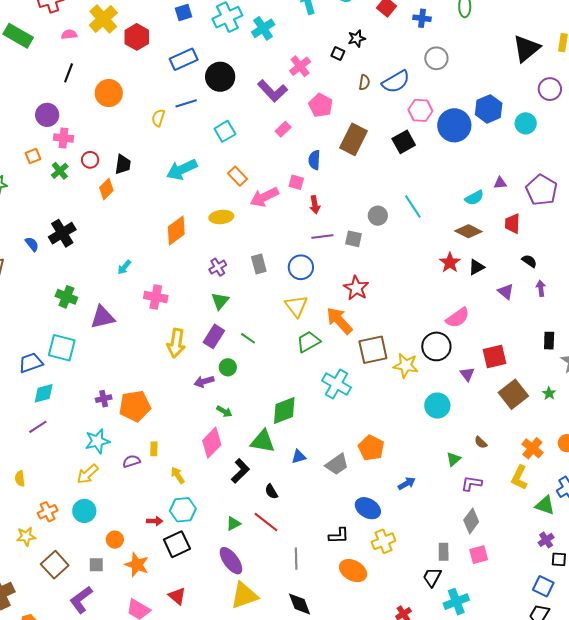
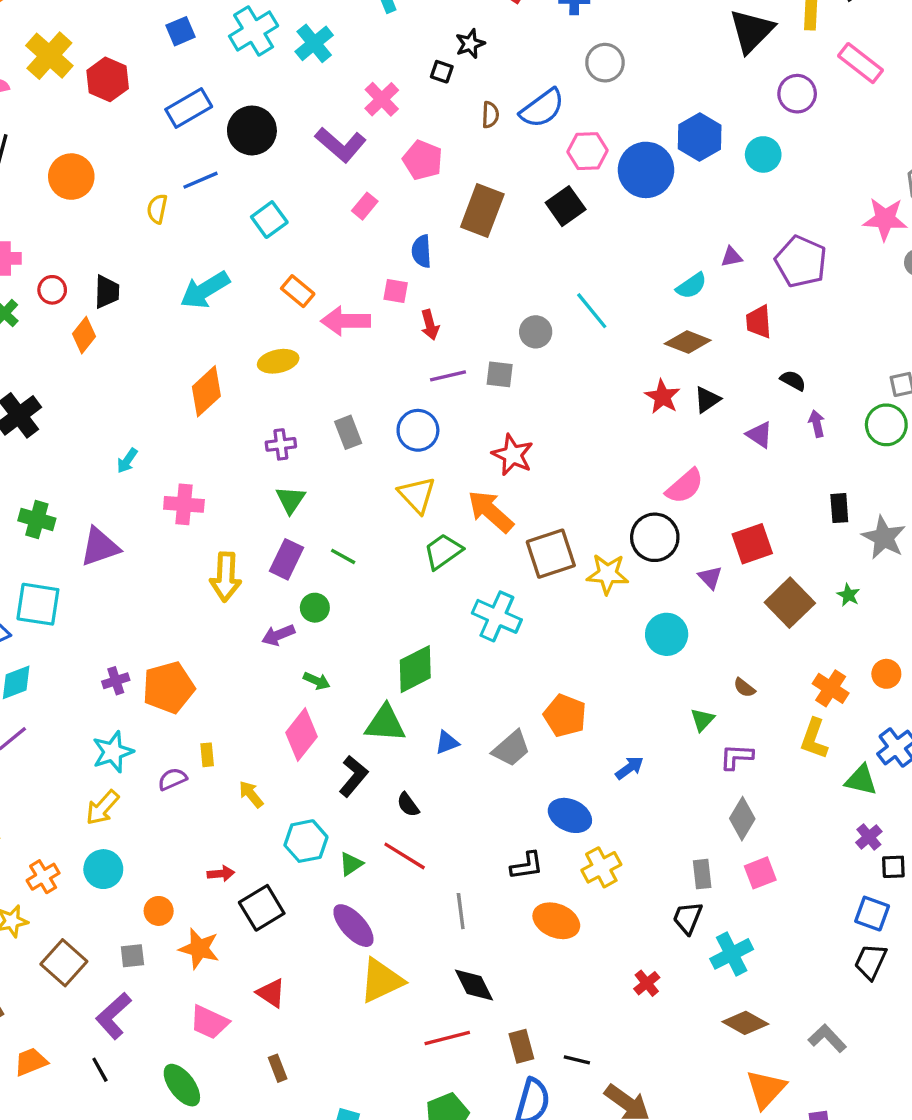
pink arrow: (264, 197) -> (346, 321), turned 32
purple cross: (218, 267) -> (281, 444), turned 30
cyan hexagon: (183, 510) -> (306, 841), moved

